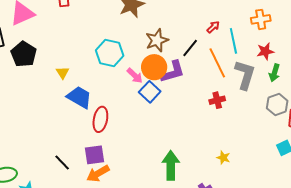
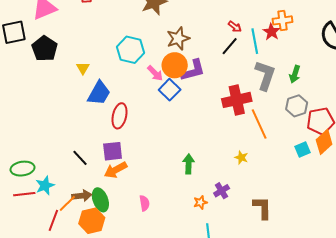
red arrow: (213, 27) -> (235, 27), turned 80
black line: (190, 48) -> (230, 46), moved
red star: (265, 51) -> (271, 32), moved, turned -30
orange line: (217, 63) -> (259, 124), moved
blue trapezoid: (79, 97) -> (99, 93), turned 88
red cross: (217, 100) -> (237, 100), size x1.8
green arrow: (171, 165) -> (189, 164), size x0.7

